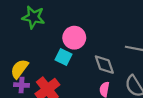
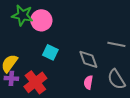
pink circle: (74, 38) -> (41, 20), moved

